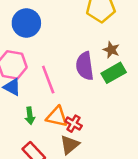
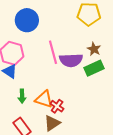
purple semicircle: (85, 66) -> (71, 60), turned -90
pink line: (48, 80) -> (53, 52), moved

